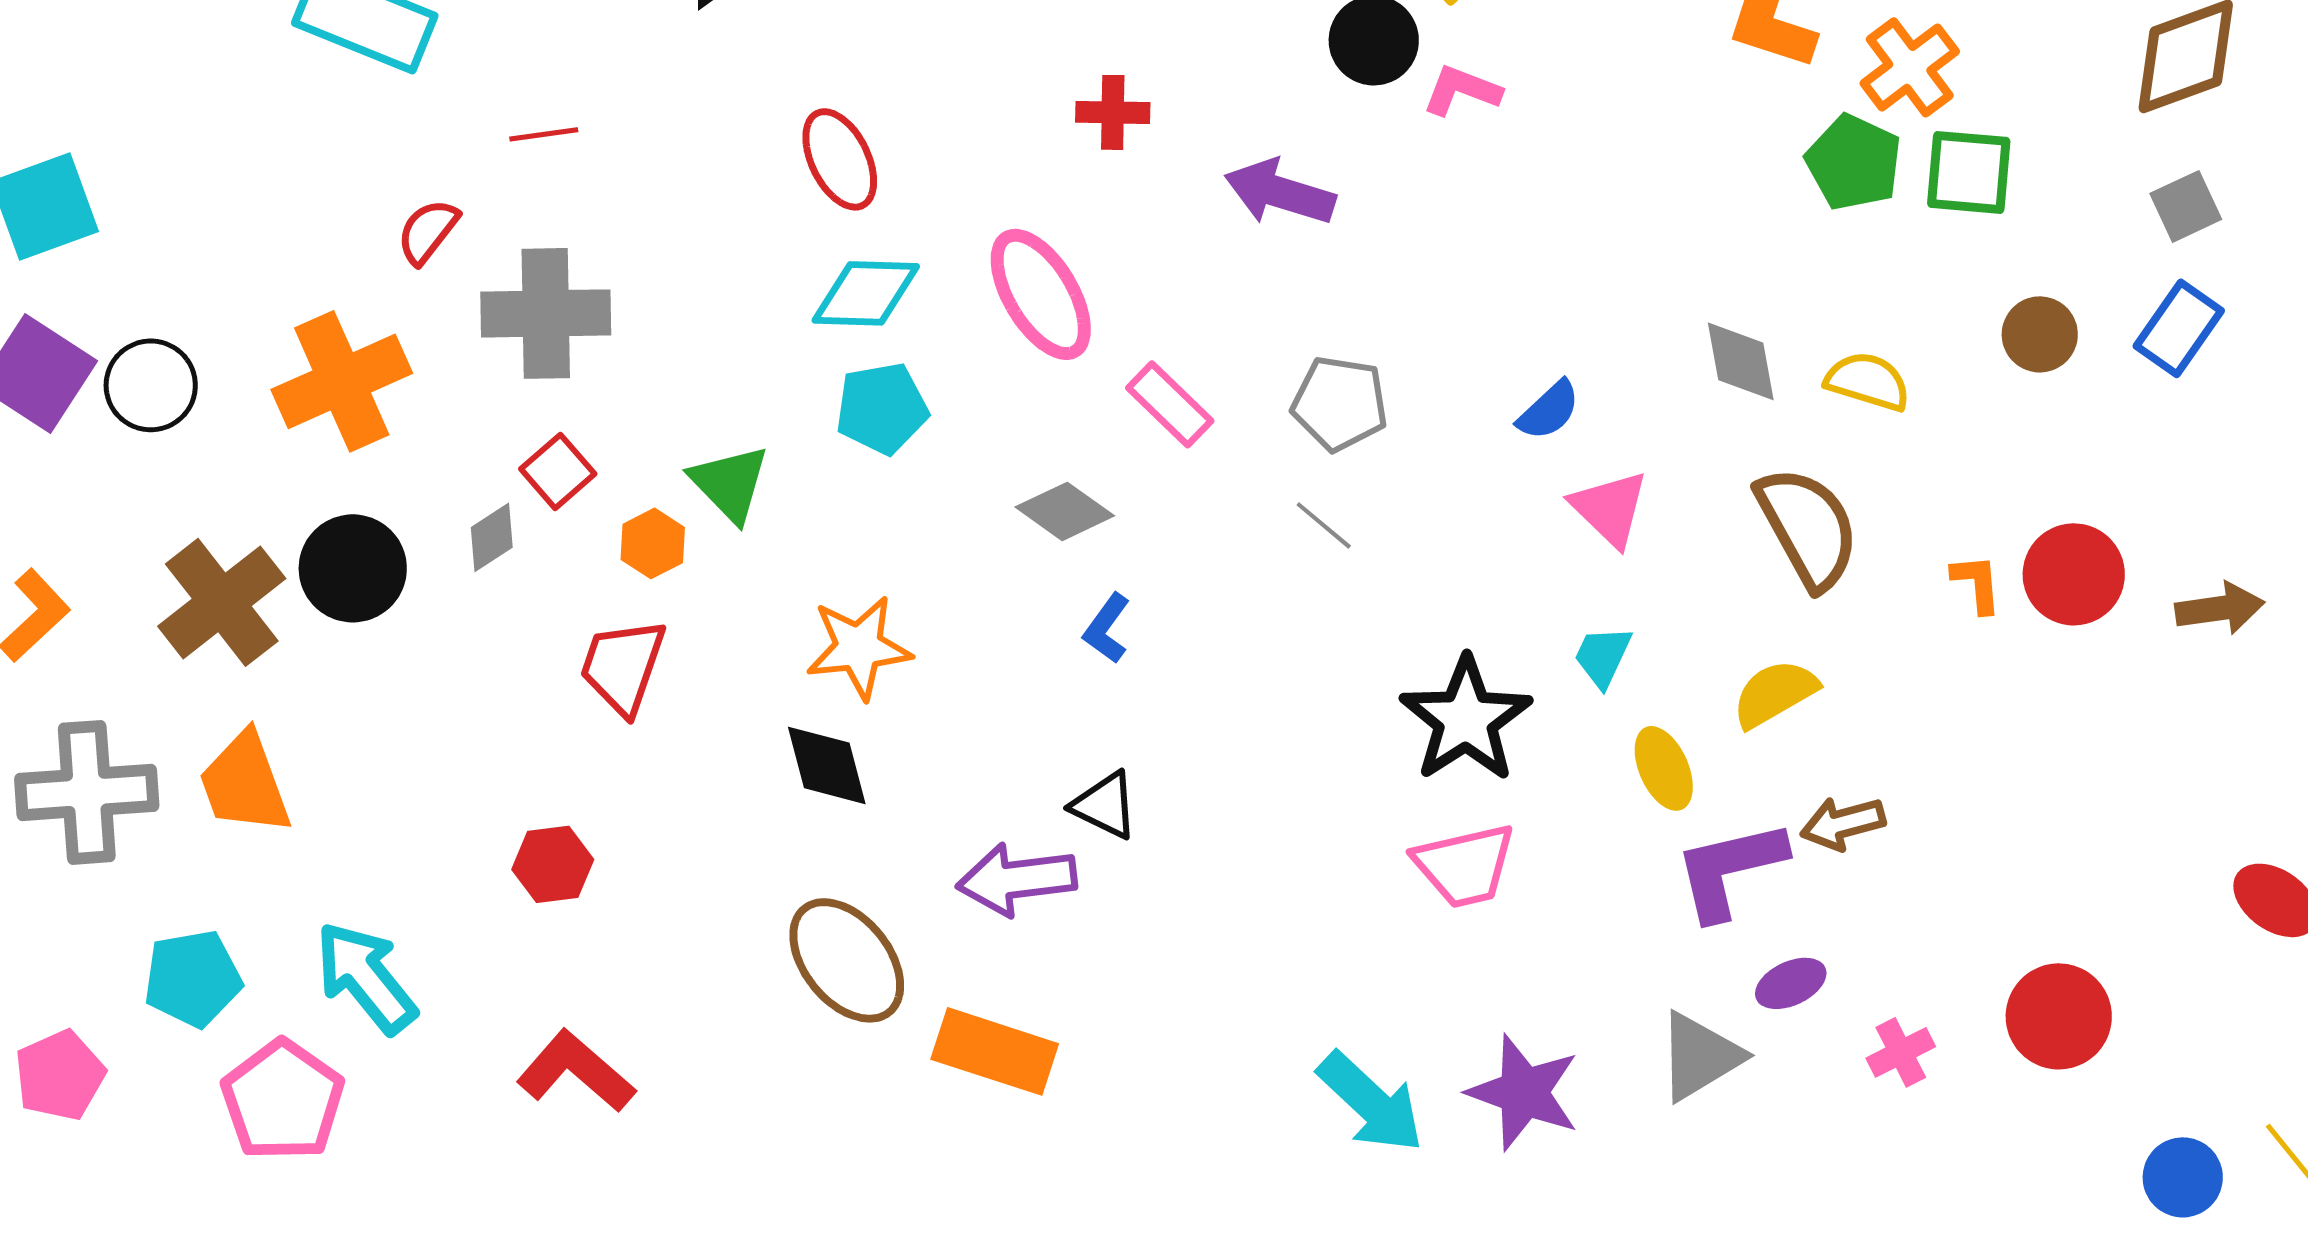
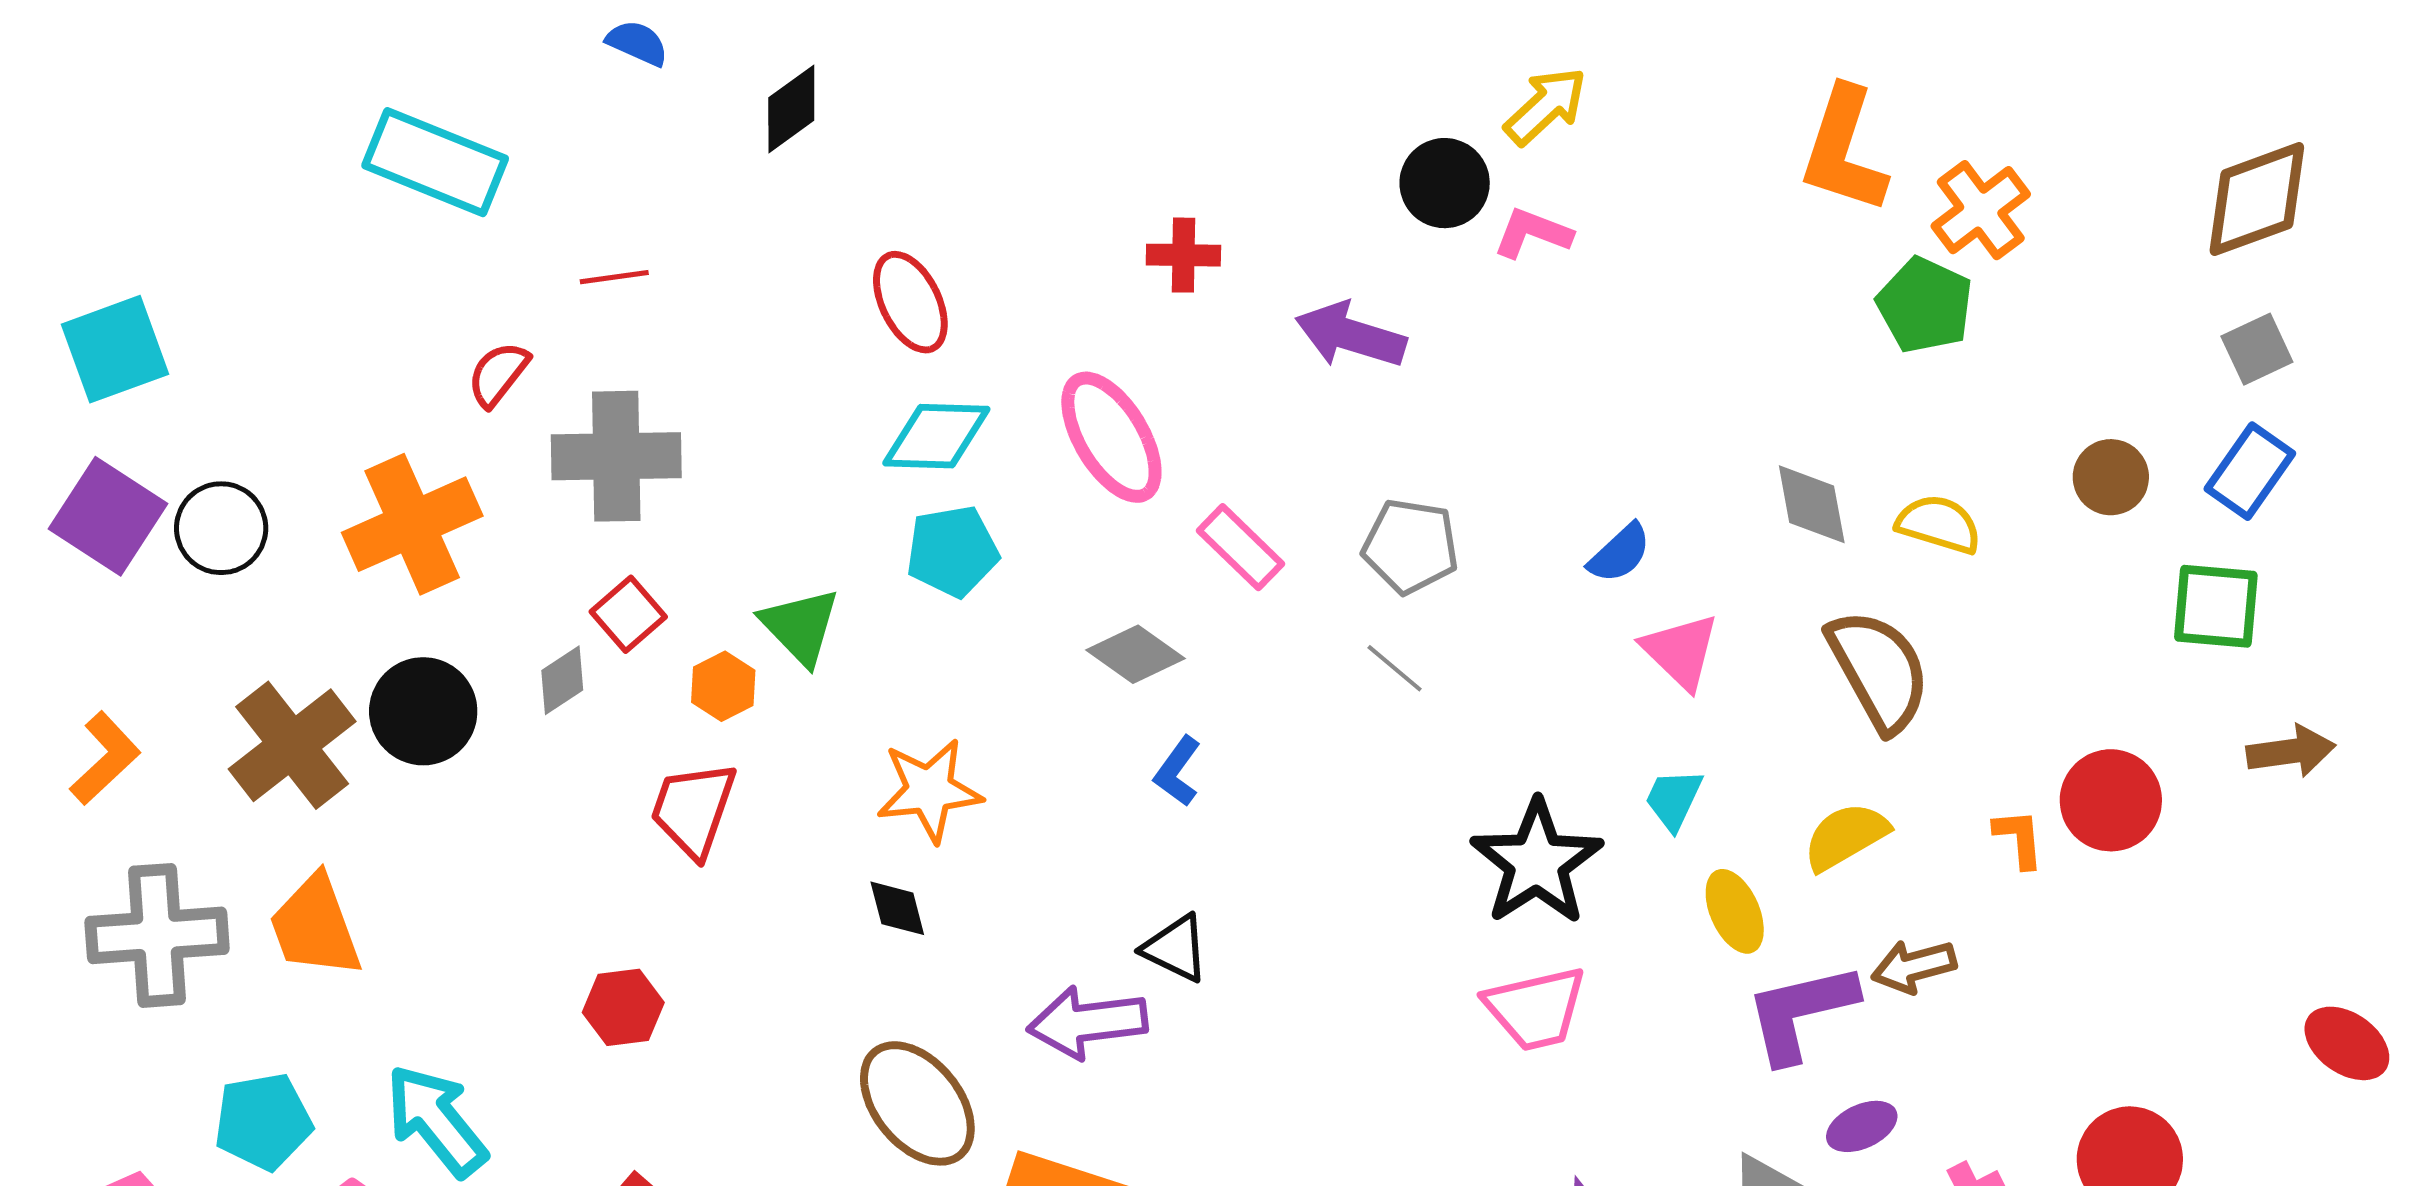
green square: (1969, 172) -> (2216, 606), moved
red circle: (2074, 574) -> (2111, 800), moved
orange L-shape: (1977, 583) -> (2019, 838), moved
black diamond: (827, 765) -> (897, 908), size x0.7

